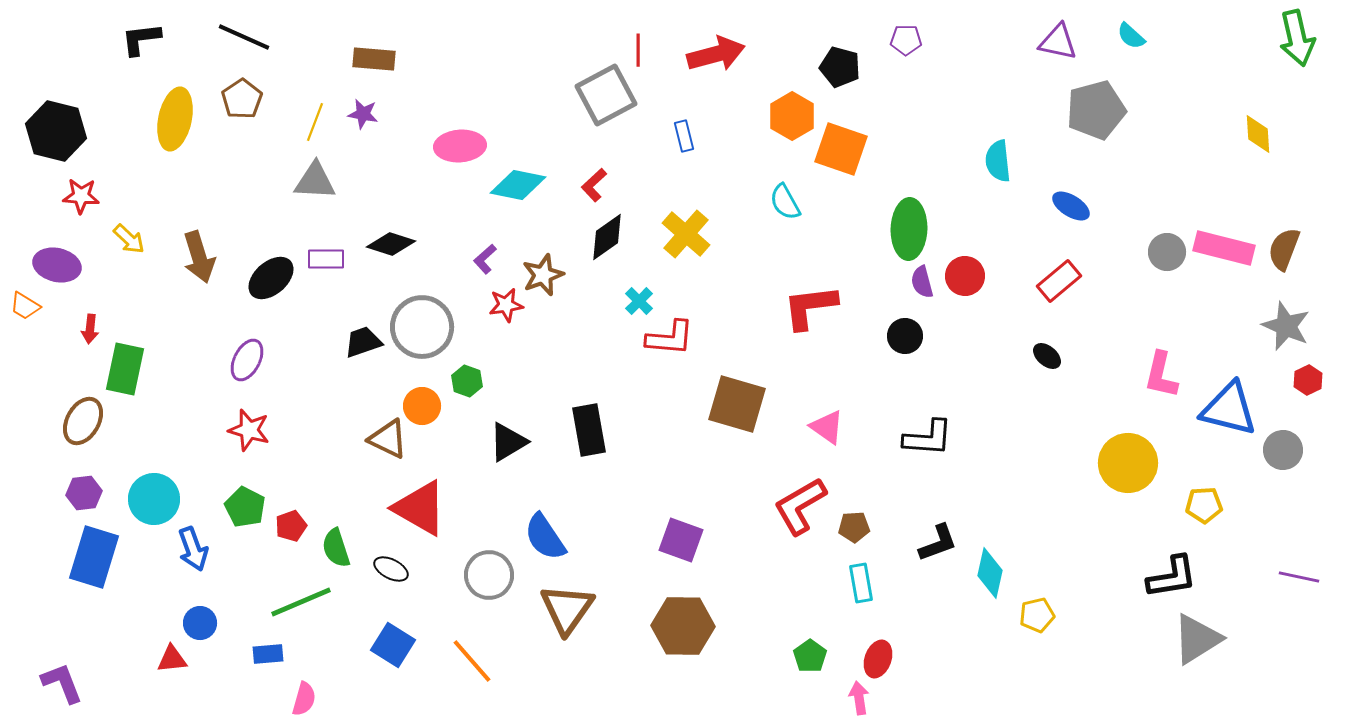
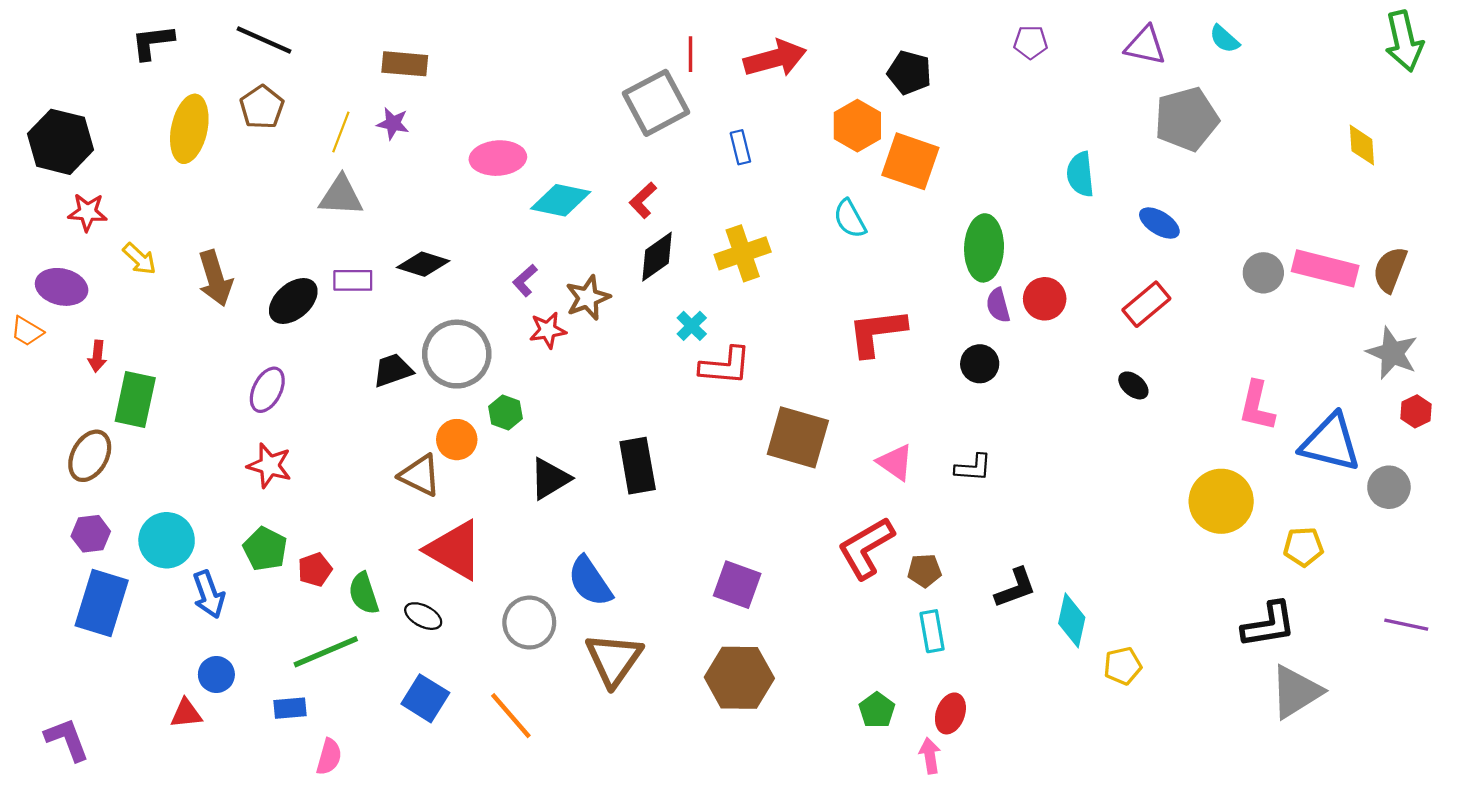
purple pentagon: (906, 40) -> (1031, 42), moved
yellow cross: (686, 234) -> (743, 253), turned 30
black L-shape: (928, 438) -> (973, 468), moved, size x0.7

